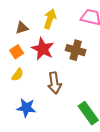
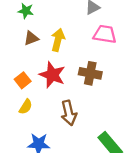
brown triangle: (22, 28) -> (31, 38), moved

